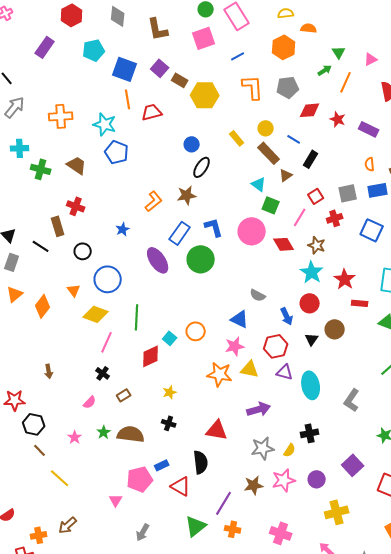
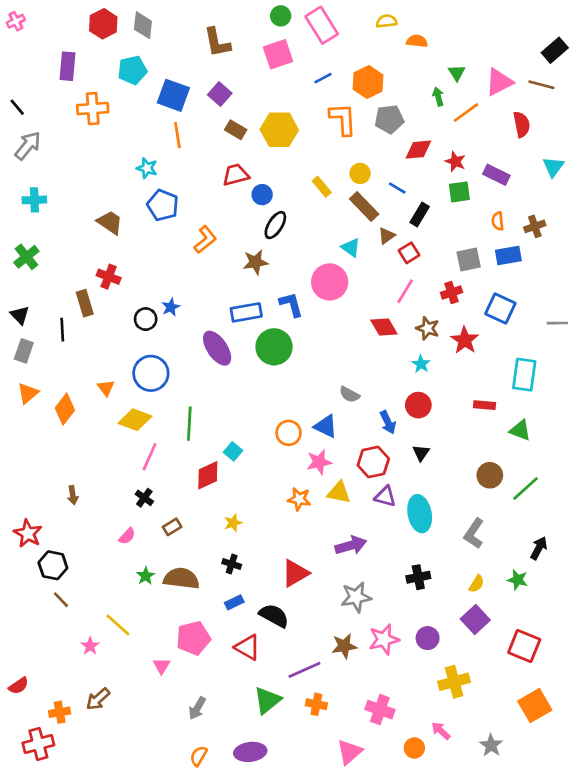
gray diamond: (118, 16) -> (143, 25), moved
purple rectangle: (45, 47) -> (68, 66), turned -30
orange hexagon: (284, 47) -> (368, 82), moved
pink triangle: (371, 59) -> (499, 82), size x1.6
green arrow: (325, 70) -> (438, 97), turned -72
brown rectangle: (180, 80) -> (236, 130), moved
orange line: (346, 82) -> (466, 113), turned 30
red trapezoid: (152, 112) -> (236, 175), moved
orange cross: (61, 116) -> (93, 109), moved
cyan star: (105, 124) -> (147, 168), size x0.7
green cross: (41, 169) -> (26, 257), moved, turned 36
red square: (316, 196) -> (409, 253), moved
orange L-shape: (154, 201) -> (205, 240), moved
green square: (271, 205) -> (459, 192), moved, turned -30
pink circle: (252, 231) -> (330, 282), moved
blue rectangle: (180, 233) -> (246, 312), turned 45
black line: (41, 246) -> (62, 330), turned 54
black circle: (83, 251) -> (146, 319), moved
cyan star: (312, 272) -> (421, 364), size x0.6
red star: (345, 279) -> (465, 340), moved
brown circle: (335, 329) -> (490, 475), moved
orange circle: (196, 331) -> (289, 433), moved
orange star: (220, 374) -> (299, 499), size x0.7
red star: (15, 400) -> (28, 533), turned 30
red triangle: (217, 430) -> (295, 573), turned -40
pink star: (75, 437) -> (90, 646), moved
yellow semicircle: (290, 450) -> (477, 584), moved
black semicircle: (201, 462) -> (274, 616), turned -55
blue rectangle: (162, 465) -> (234, 602), moved
yellow line: (60, 478) -> (118, 625), moved
purple line: (224, 503) -> (304, 670), turned 35

